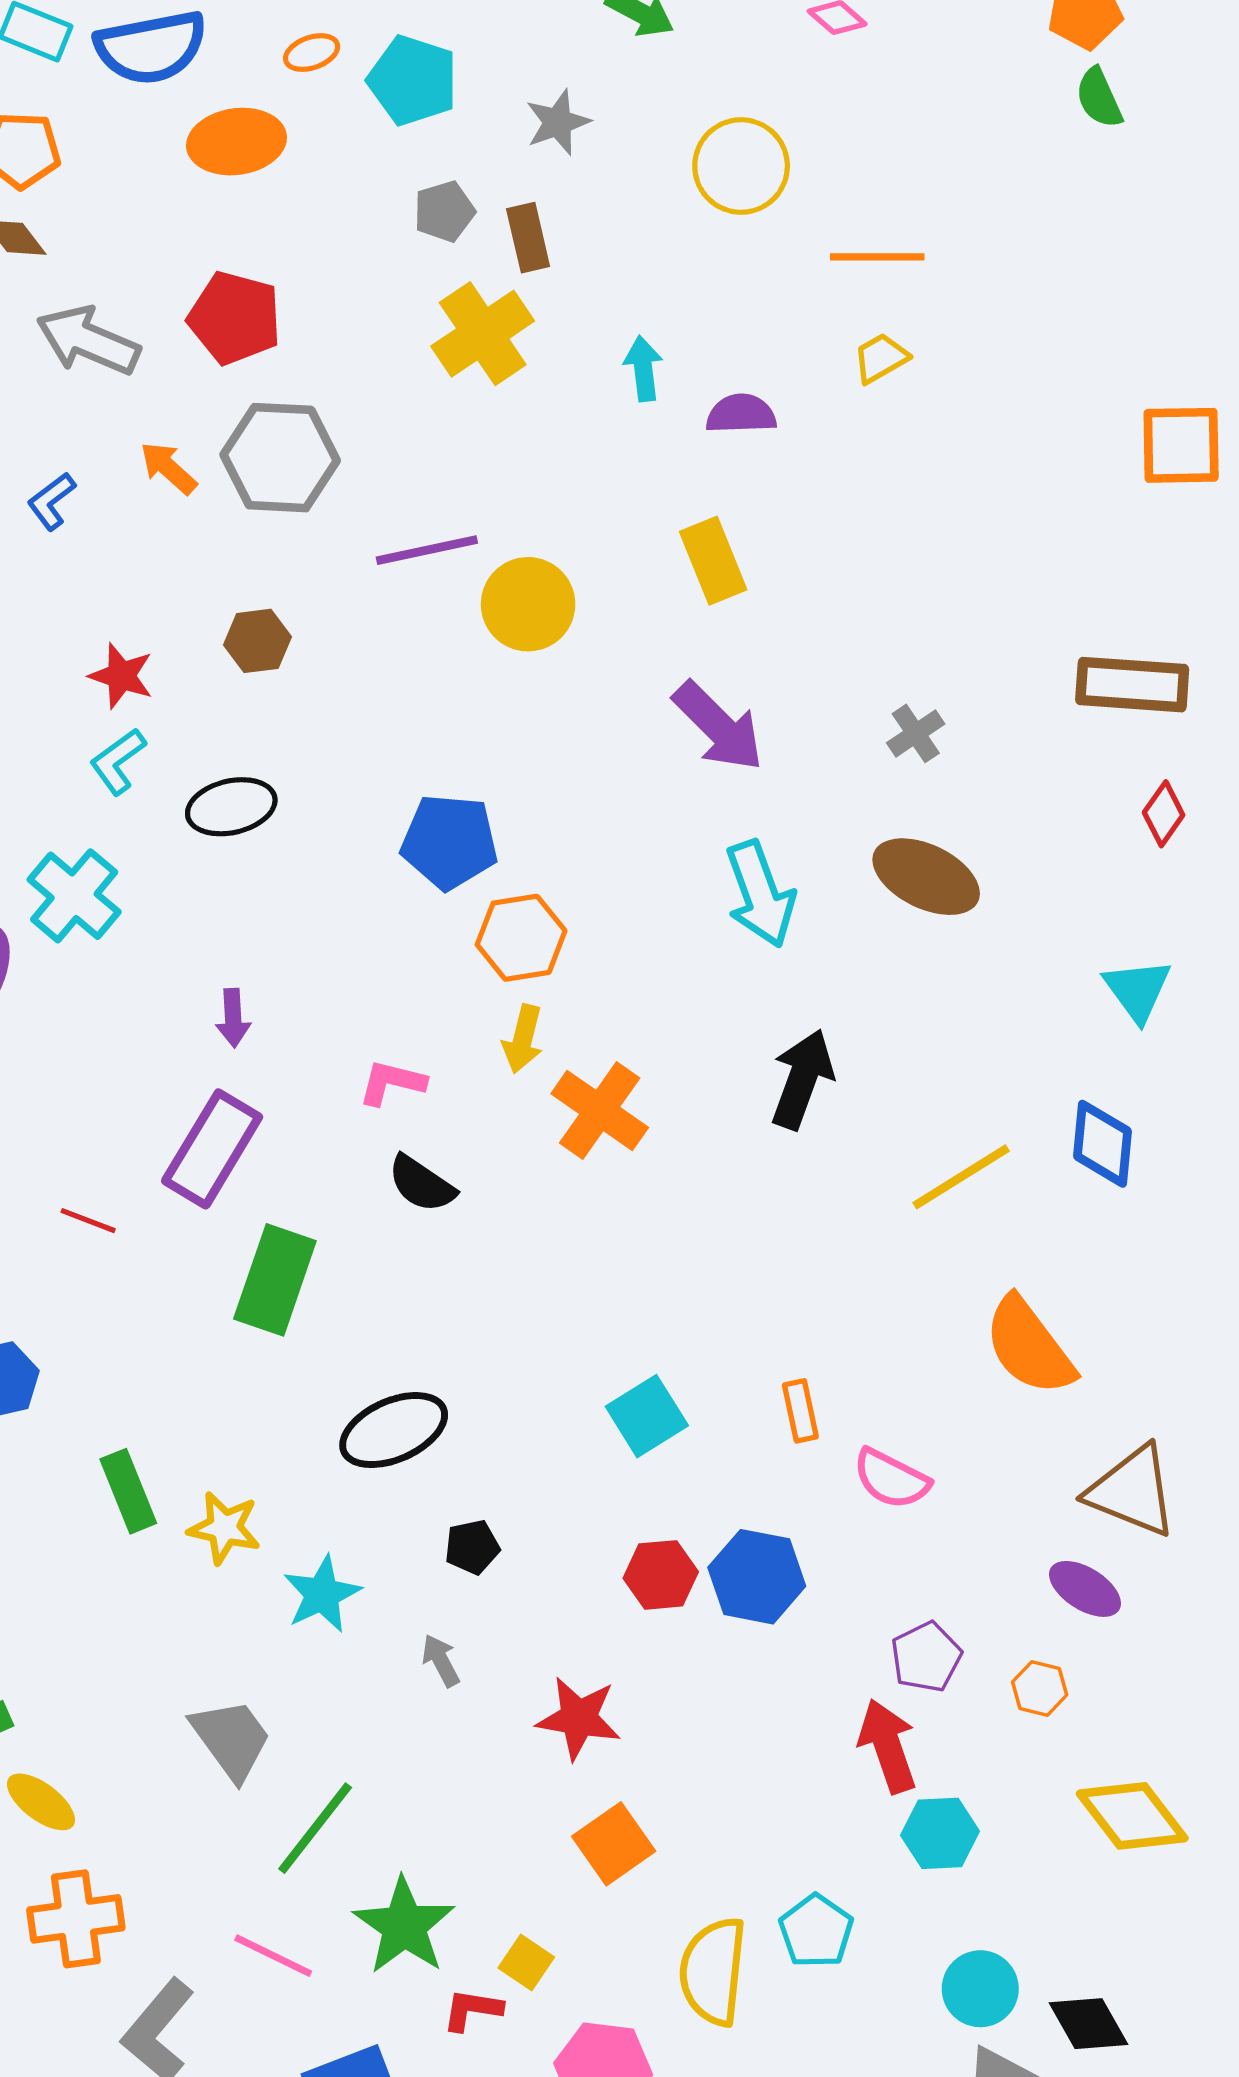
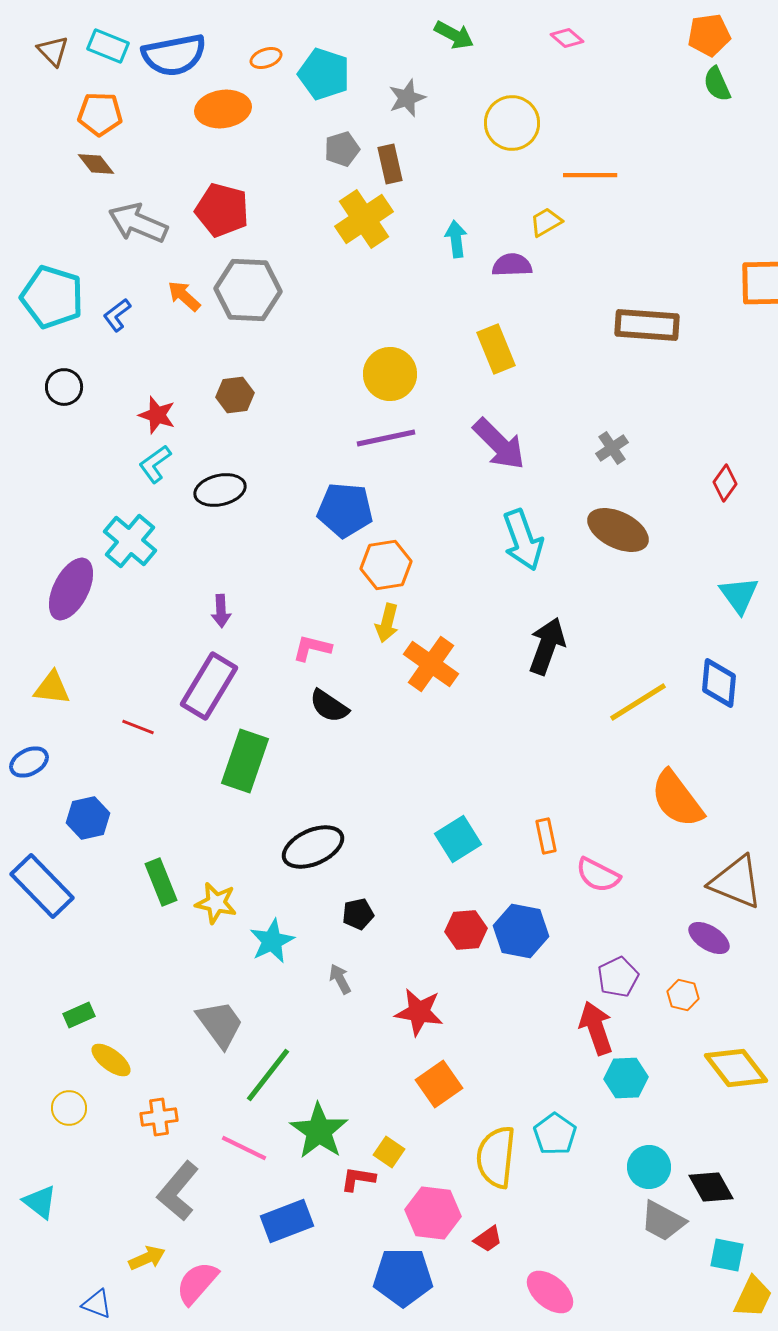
yellow trapezoid: (881, 358) -> (546, 222), moved
purple line: (427, 550) -> (386, 438), moved
brown rectangle: (1132, 685) -> (647, 325), moved
red diamond: (1164, 814) -> (725, 483), moved
orange cross: (76, 1919) -> (159, 1117), moved, size x0.7

